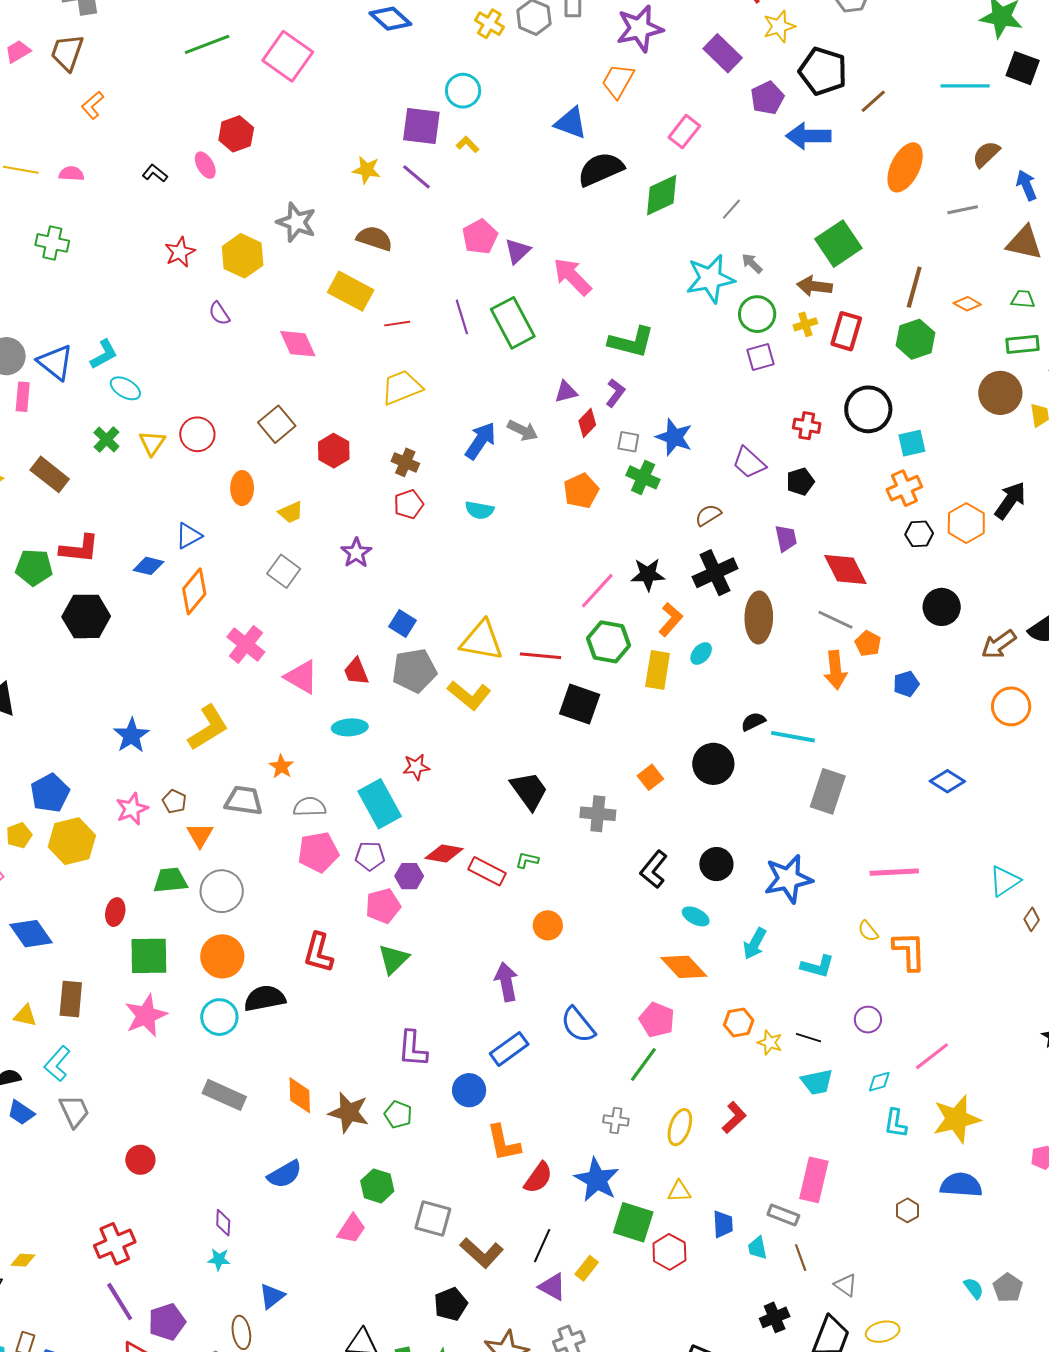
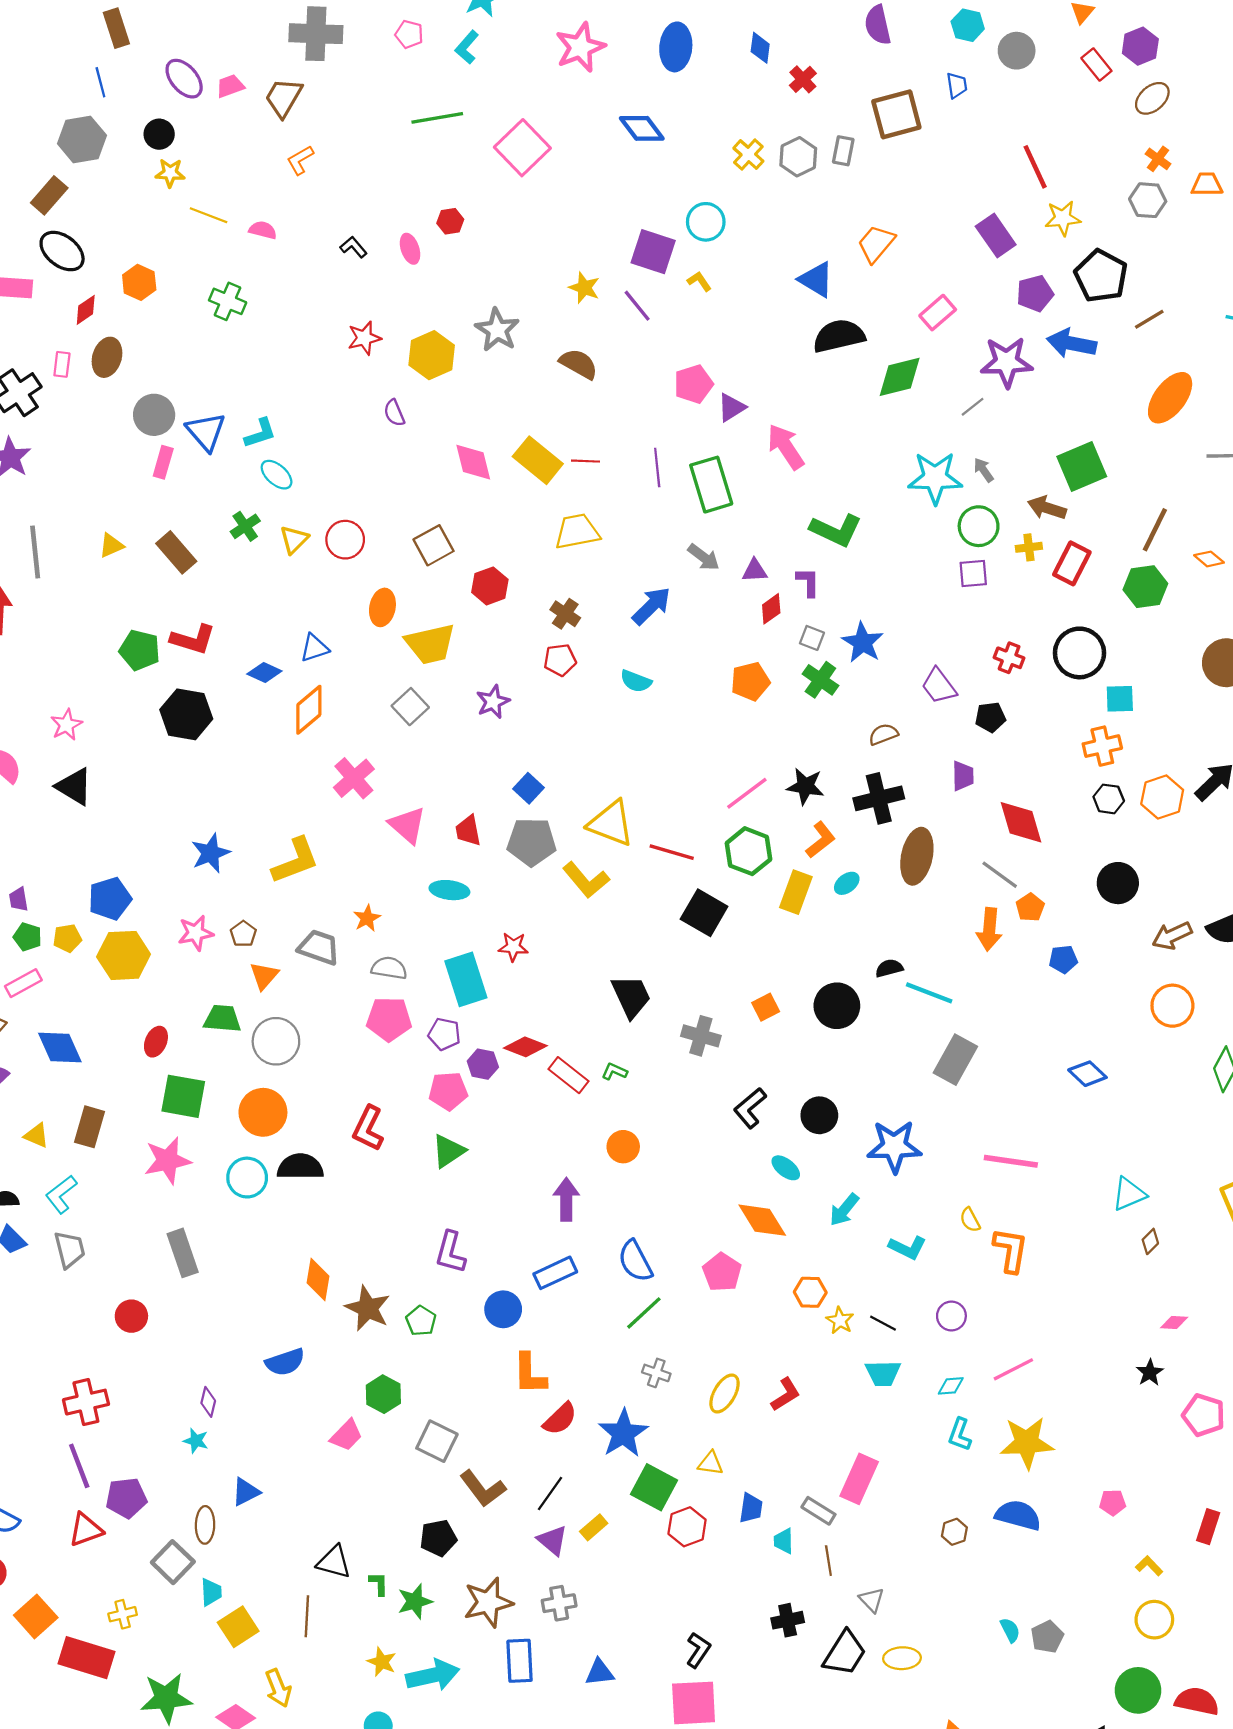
purple star: (640, 29) -> (1007, 362), moved
red hexagon: (236, 134) -> (450, 221), size x0.7
yellow rectangle: (351, 291) -> (538, 460), moved
purple L-shape: (615, 393) -> (808, 582), turned -48
gray arrow: (523, 430) -> (704, 557), moved
yellow trapezoid: (291, 512) -> (430, 644), size x1.8
green line: (643, 1064) -> (644, 1313), moved
gray rectangle: (224, 1095) -> (183, 1253), moved, turned 36

